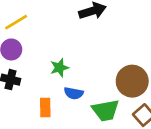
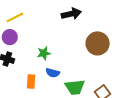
brown circle: (132, 81) -> (98, 43), moved

